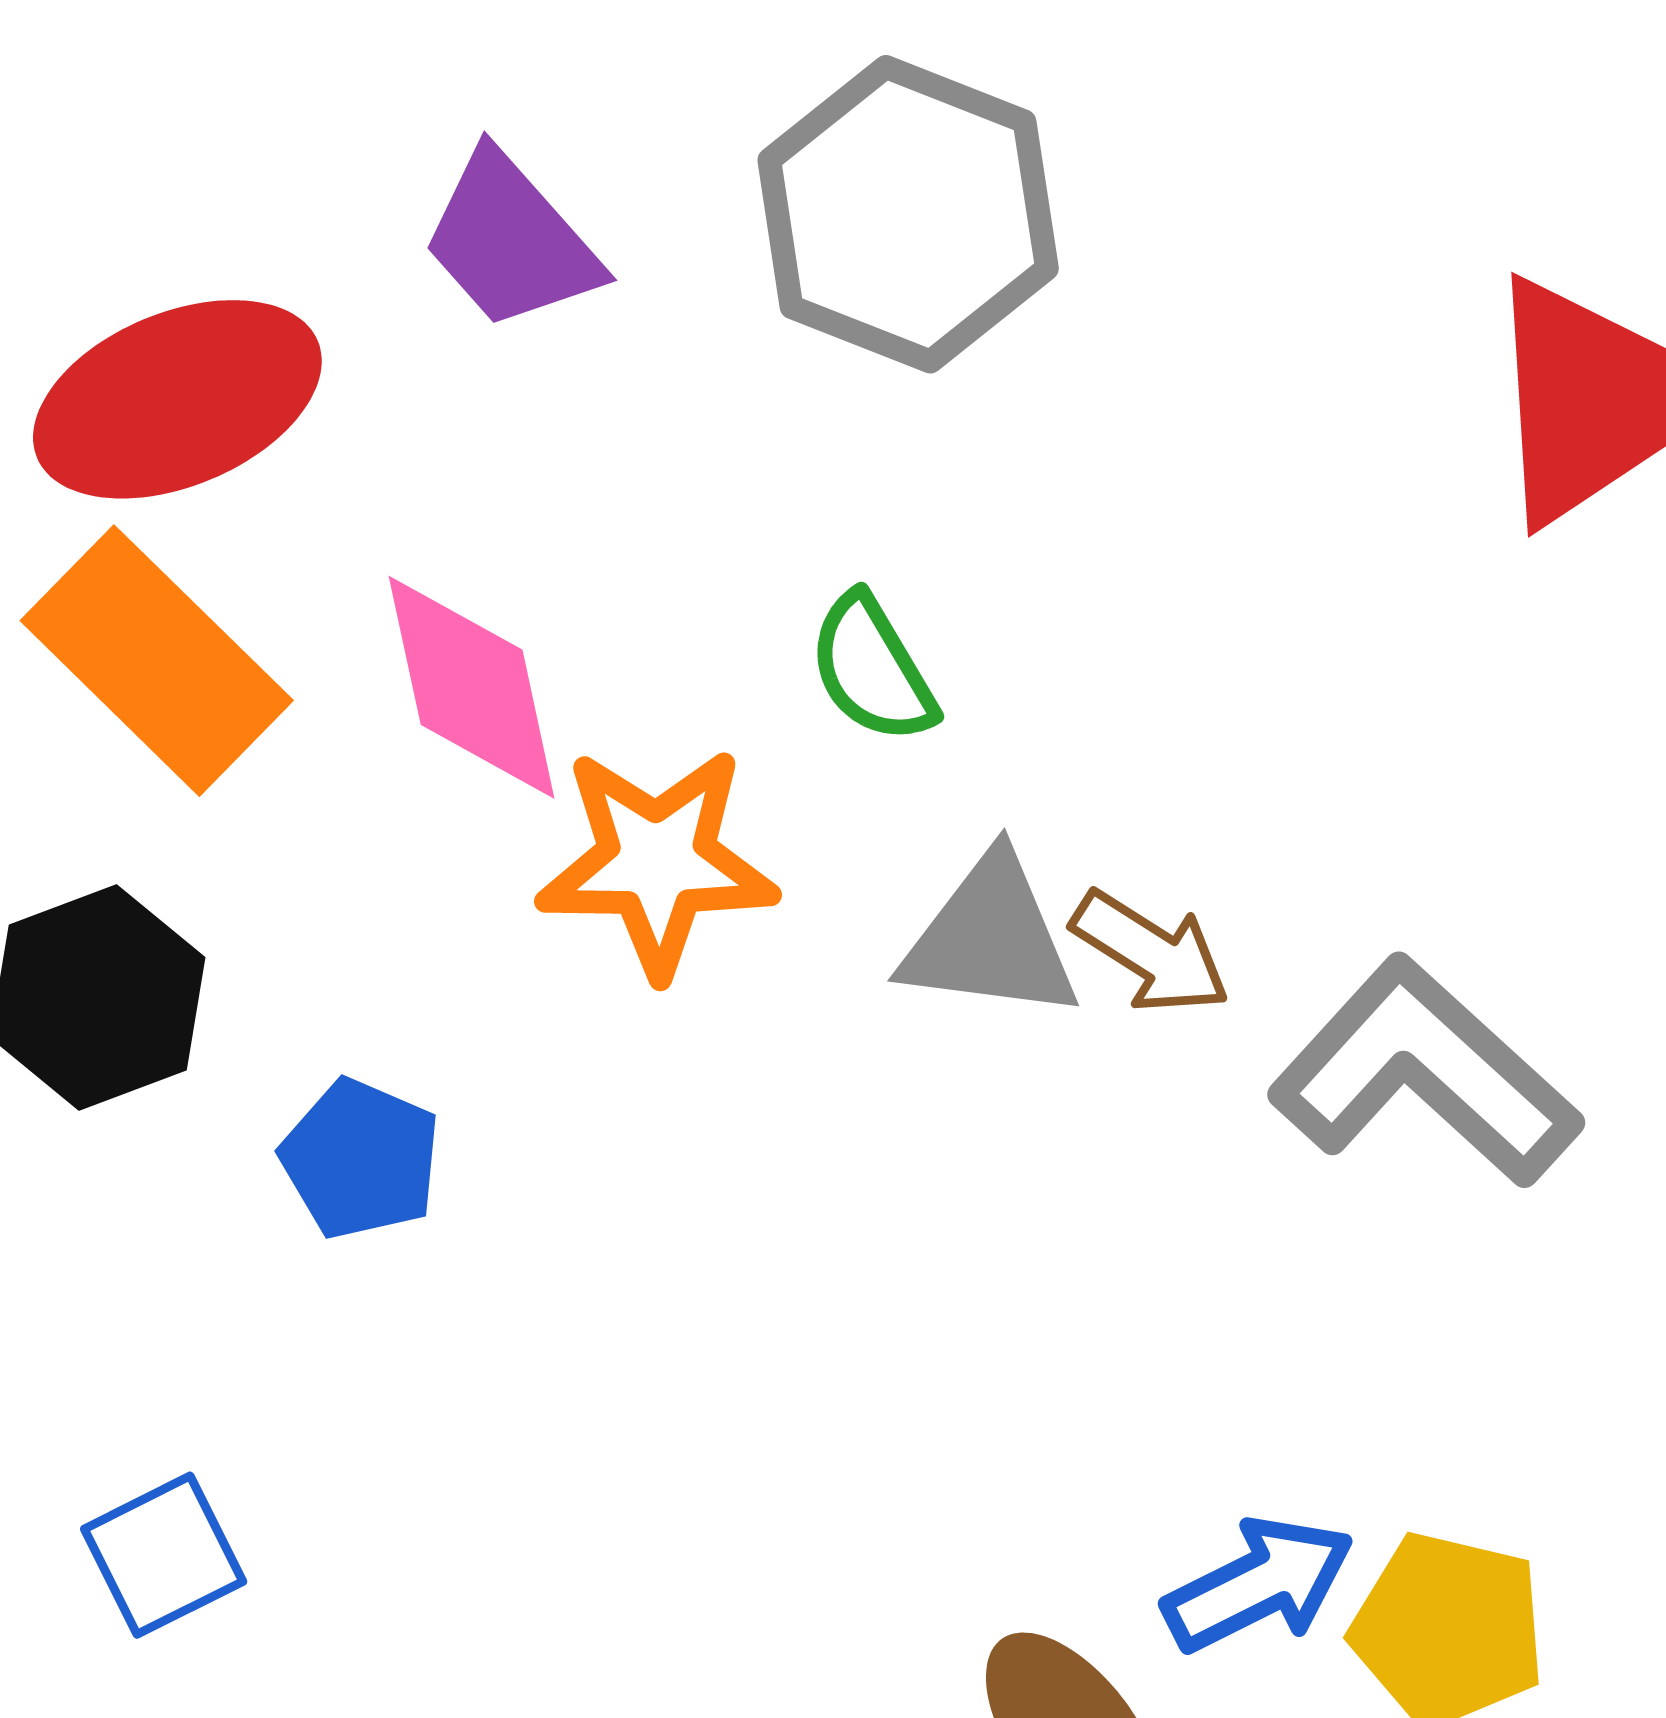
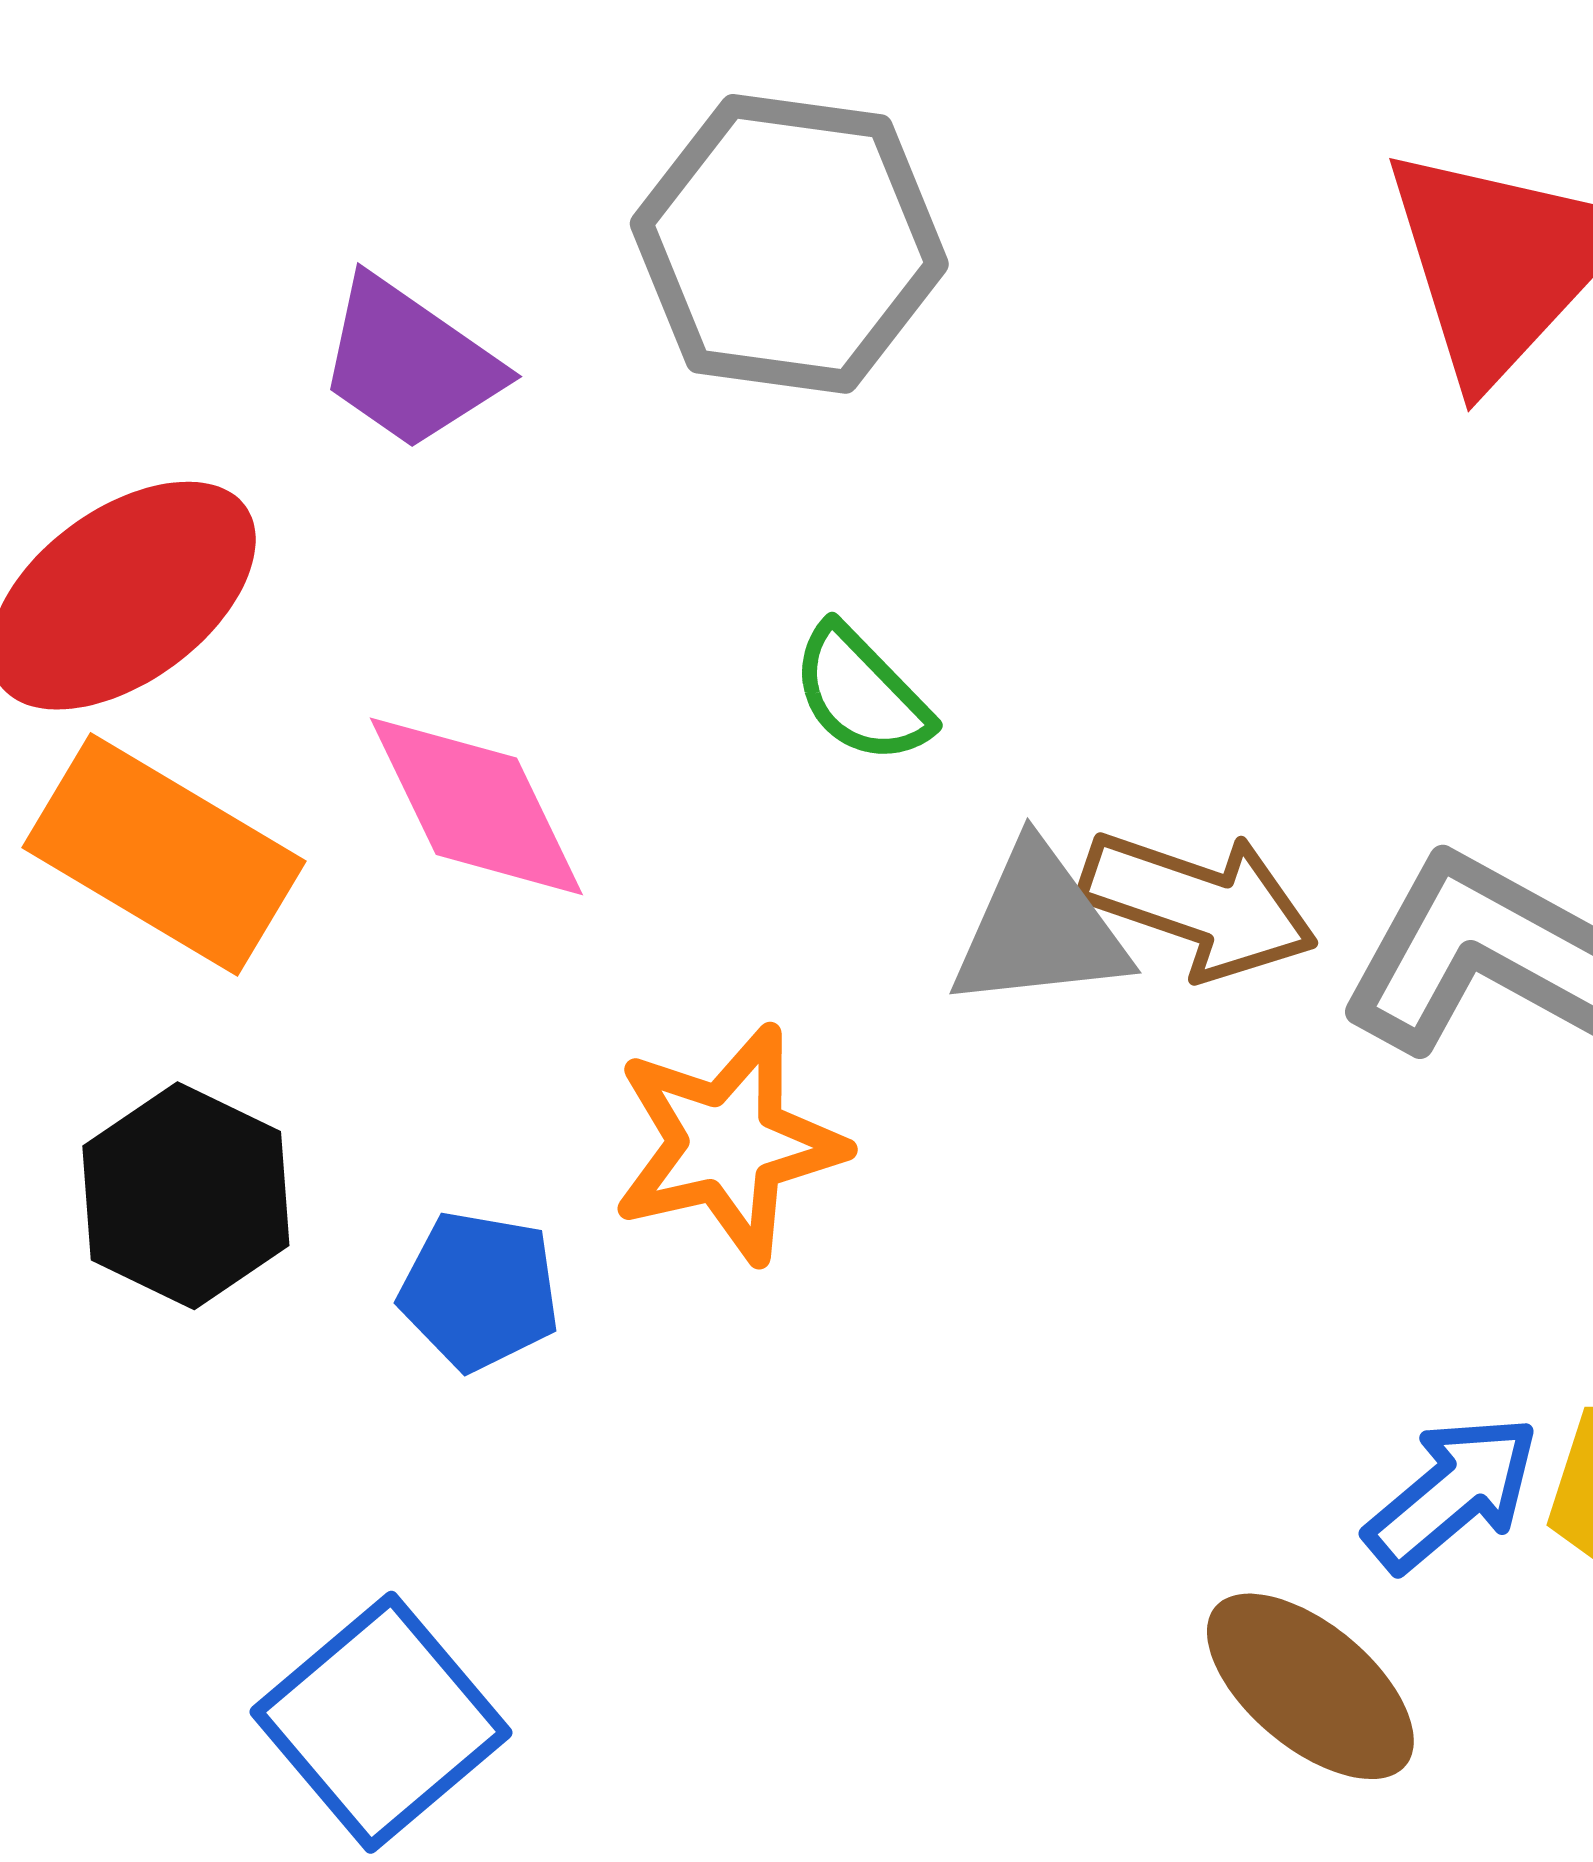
orange star: (657, 862) -> (728, 1144), moved
brown arrow: (1151, 952) -> (1199, 904), size x1.4
blue square: (164, 1555) -> (381, 1722), size x1.5

